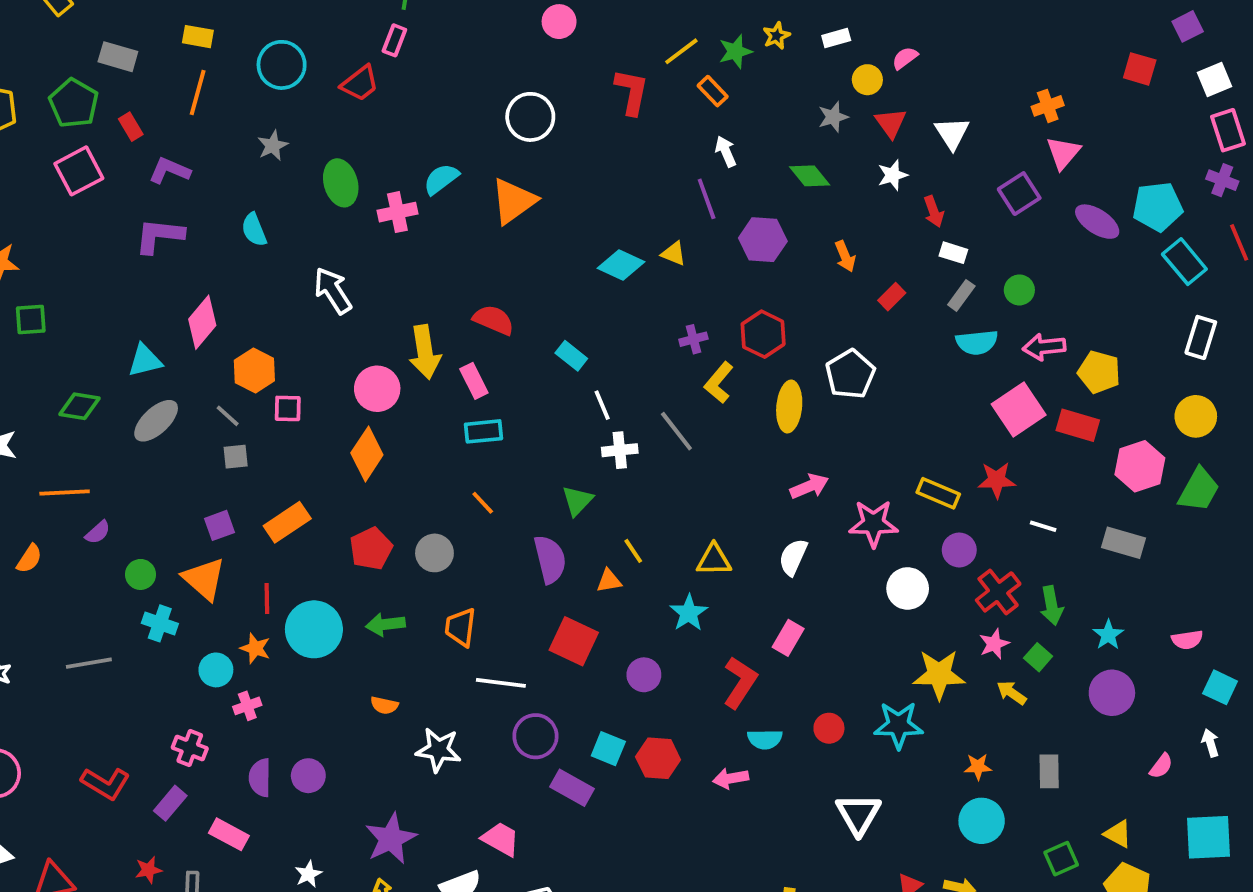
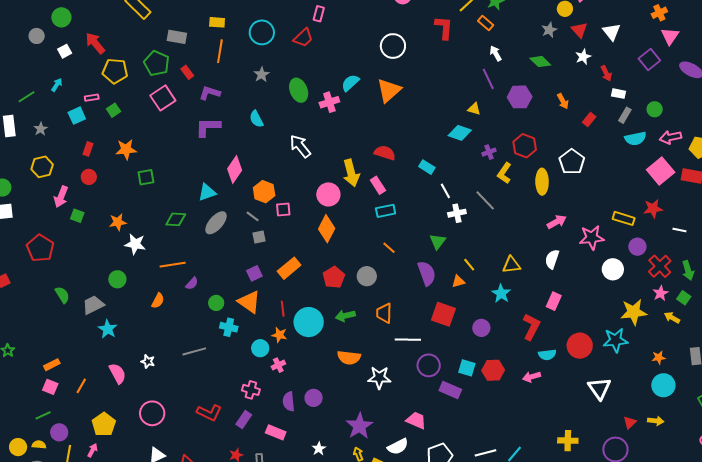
cyan diamond: (621, 265) -> (460, 133), moved
orange semicircle: (384, 705) -> (349, 357), size x1.6
red circle: (829, 728) -> (580, 346), size x1.6

